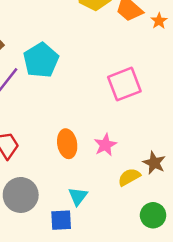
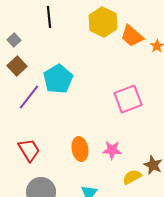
pink star: (105, 145) -> (112, 150), turned 30

